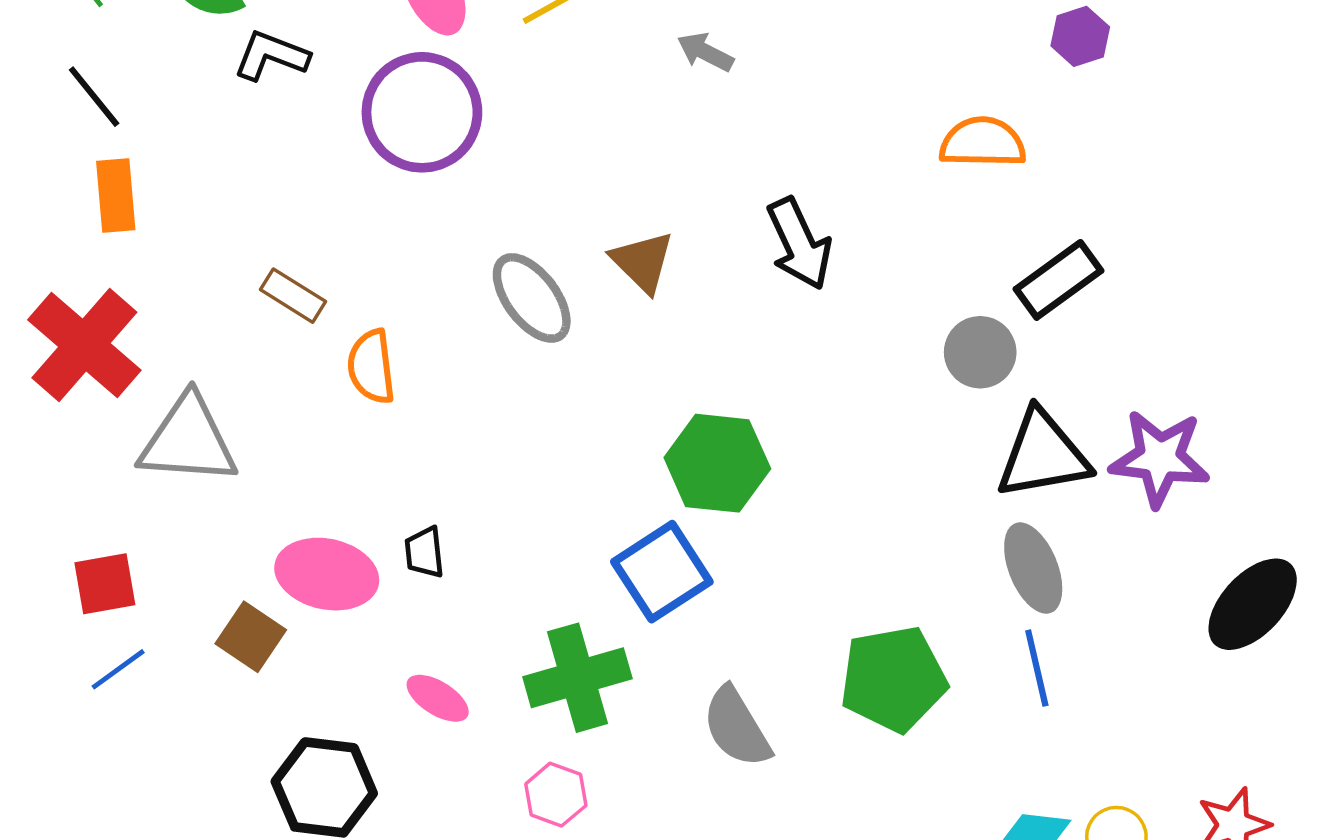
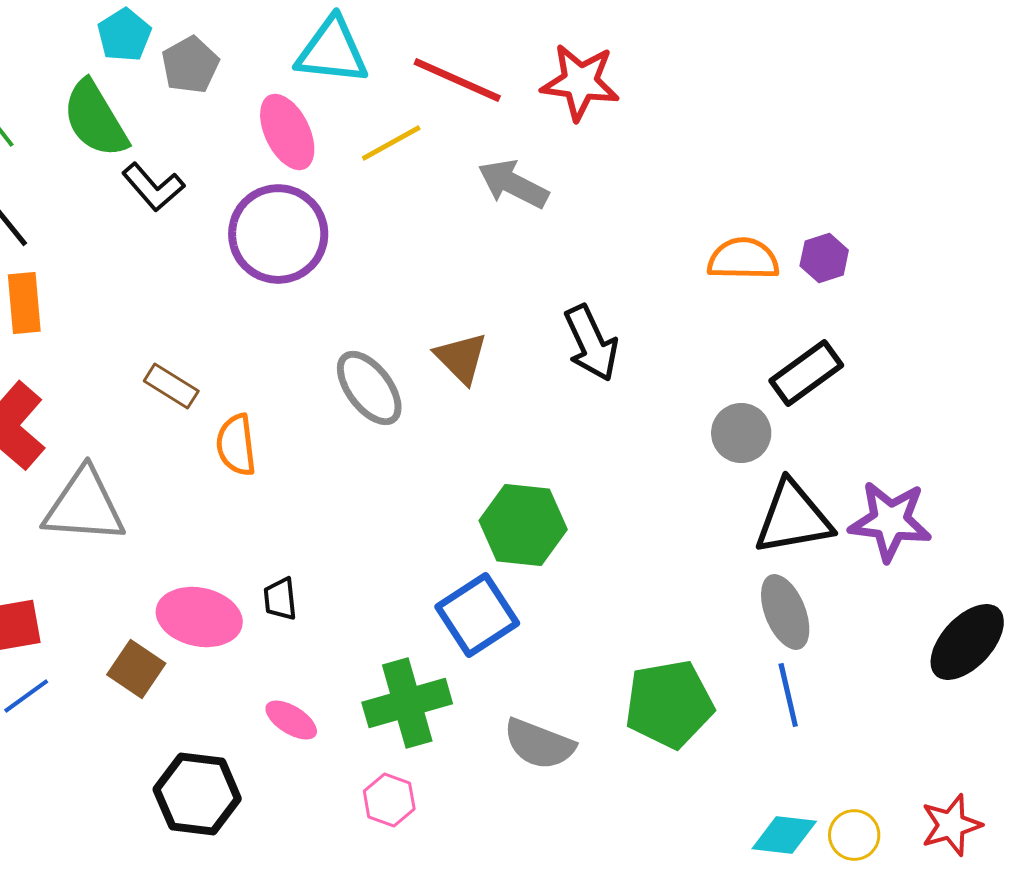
purple hexagon: (1080, 36) -> (824, 258), moved
gray arrow: (705, 52) -> (513, 184), size x1.5
black L-shape: (271, 56) -> (153, 187), turned -152
gray semicircle: (737, 727) -> (539, 744), turned -38

